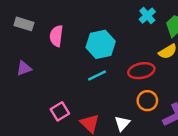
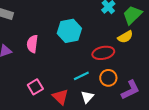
pink semicircle: (56, 36) -> (32, 44), moved
cyan line: (97, 75) -> (81, 76), moved

